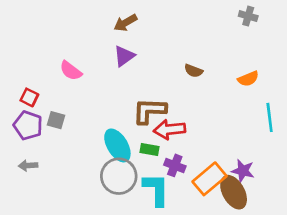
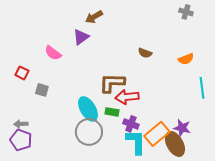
purple triangle: (124, 56) -> (81, 37), moved
purple pentagon: (28, 125) -> (21, 140), moved
cyan L-shape: (156, 190) -> (136, 142), moved

